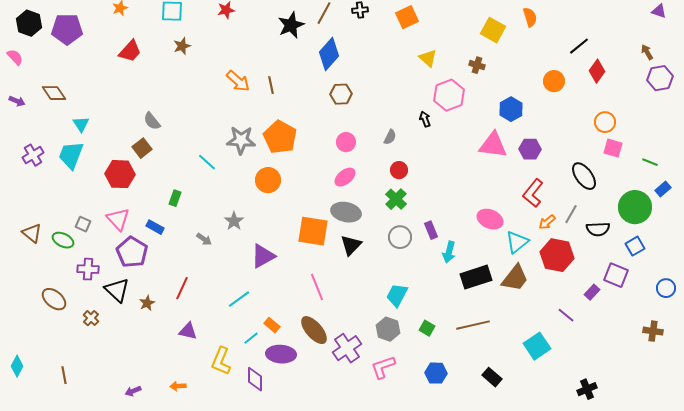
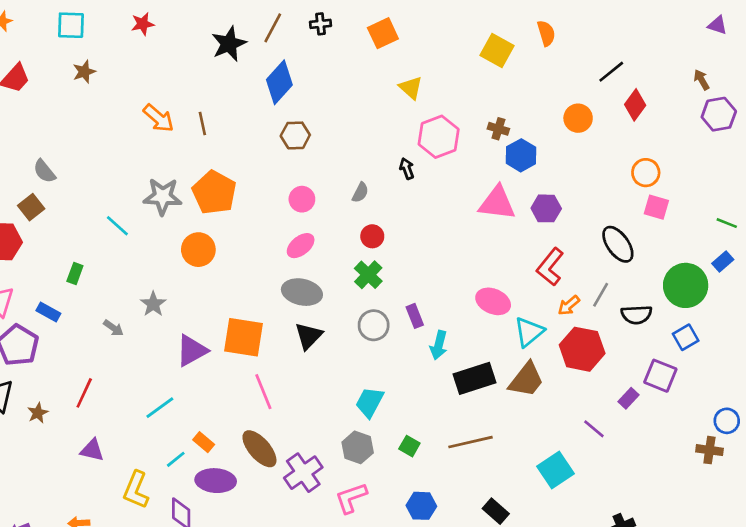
brown cross: (477, 65) -> (498, 129), moved
green line: (650, 162) -> (727, 223), moved
orange square: (313, 231) -> (244, 337), moved
blue circle: (666, 288) -> (727, 421), moved

